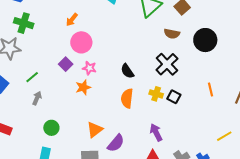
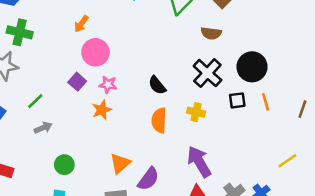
black circle: (205, 40) -> (252, 67), moved
black square: (174, 97) -> (237, 100), moved, turned -32
gray arrow: (37, 98) -> (43, 128), turned 48
purple arrow: (156, 132) -> (199, 162), size x1.4

